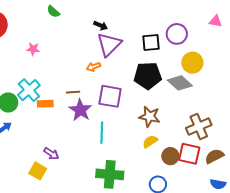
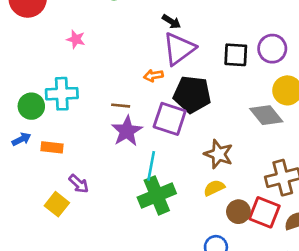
black pentagon: (148, 76) -> (192, 94), moved
cyan cross: (29, 90) -> (62, 94), turned 30
orange rectangle: (45, 104) -> (52, 147), moved
green cross: (110, 174) -> (157, 195), moved, turned -36

